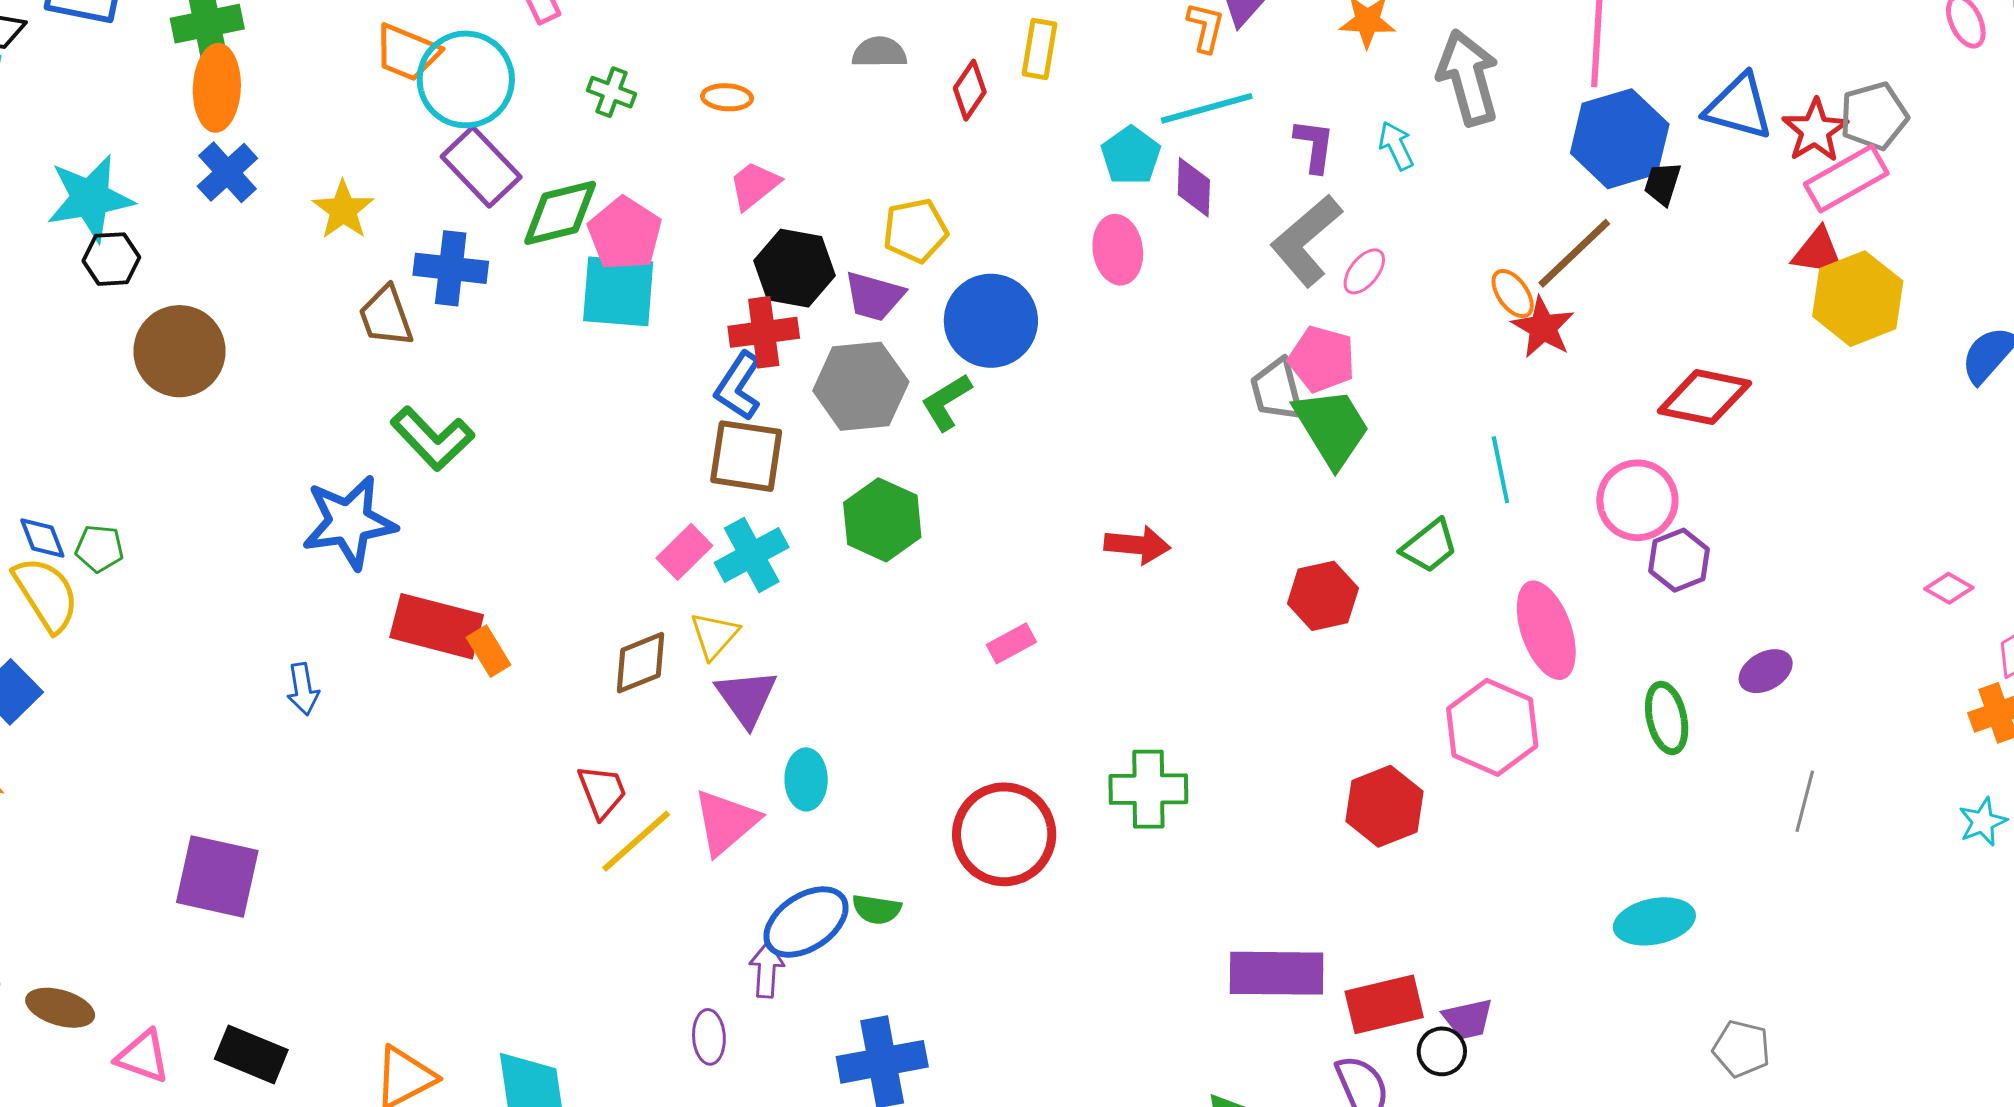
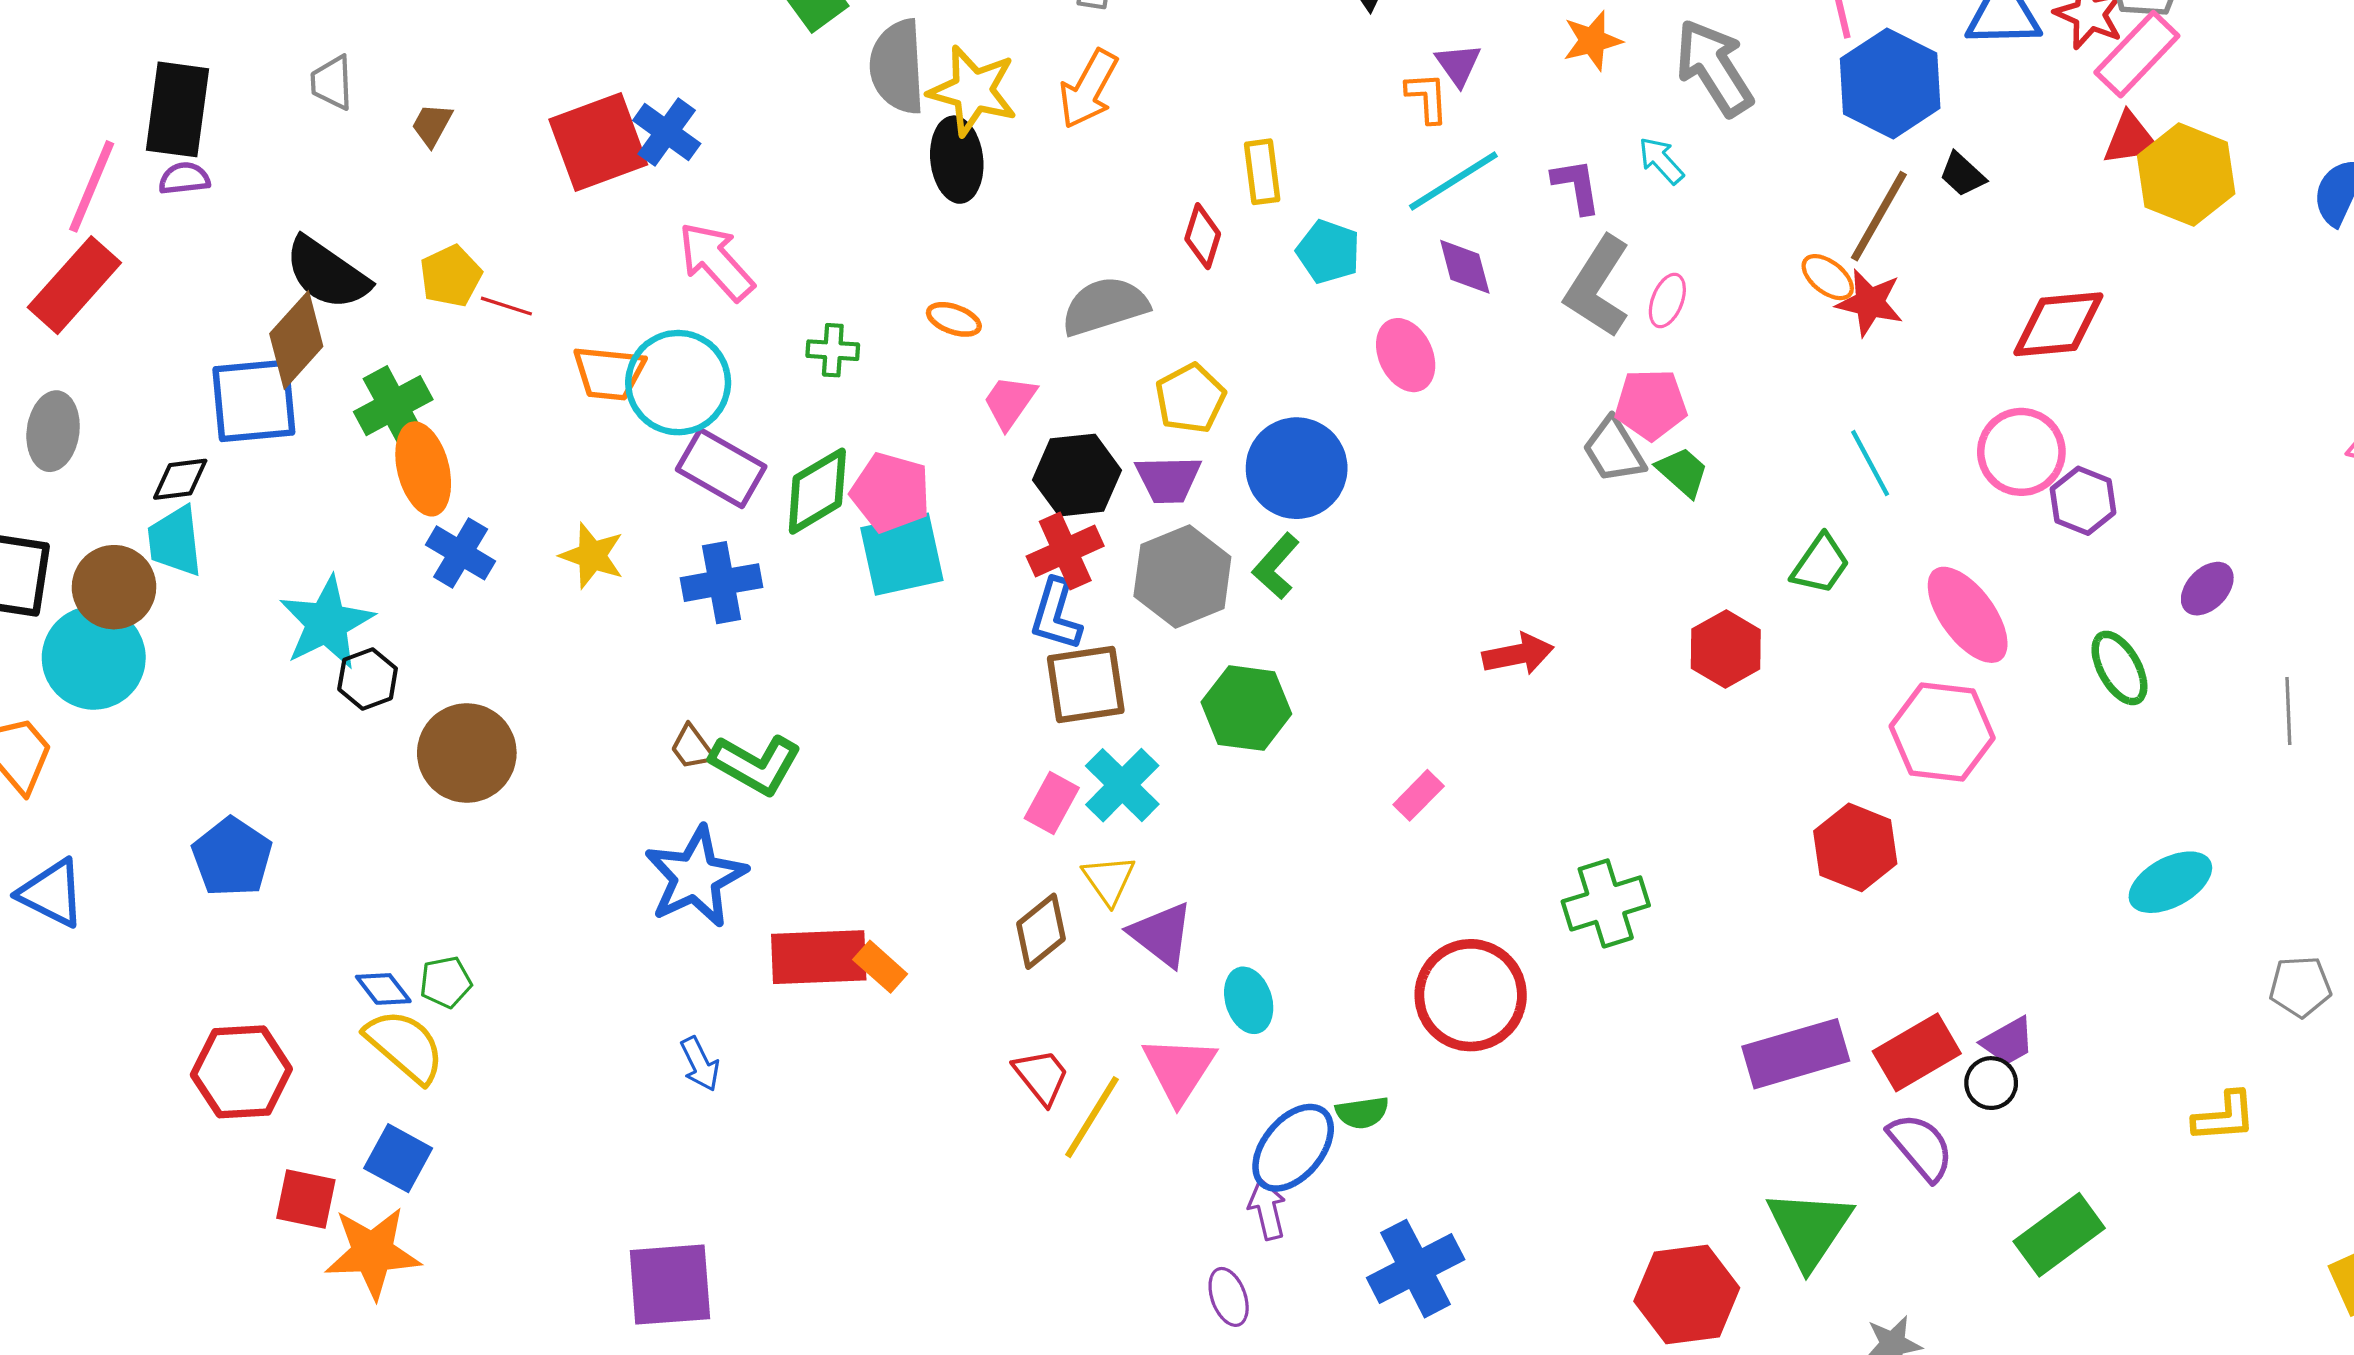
gray semicircle: (879, 52) -> (1105, 306), moved, size x1.5
orange ellipse: (727, 97) -> (954, 319), turned 33
cyan pentagon: (1131, 156) -> (1328, 252), moved
black trapezoid: (1663, 184) -> (1962, 174), moved, turned -48
brown trapezoid: (386, 316) -> (692, 747), moved, size x0.7
green trapezoid: (1332, 427) -> (1683, 472), size x0.6

